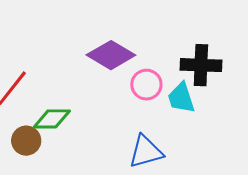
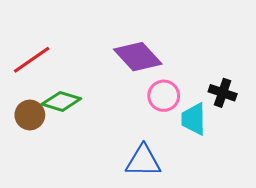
black cross: (201, 65) -> (223, 93), size x0.7

